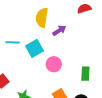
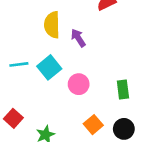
purple arrow: (59, 30) -> (78, 38), turned -80

